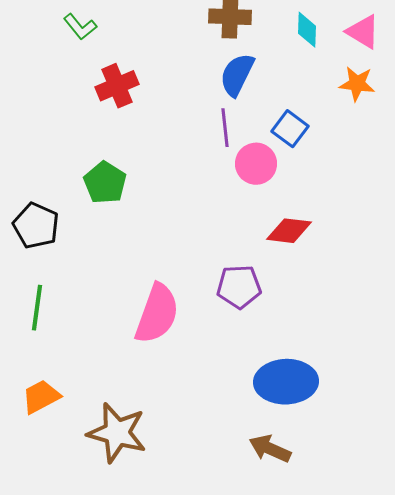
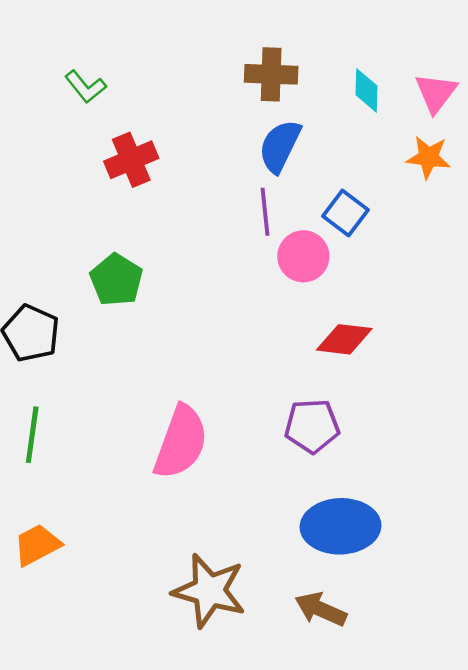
pink triangle: (363, 32) -> (436, 93), turned 36
purple pentagon: (239, 287) -> (312, 426), moved
brown star: (117, 433) -> (209, 591), moved

